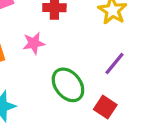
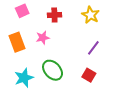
green ellipse: (68, 85) -> (53, 70), moved

